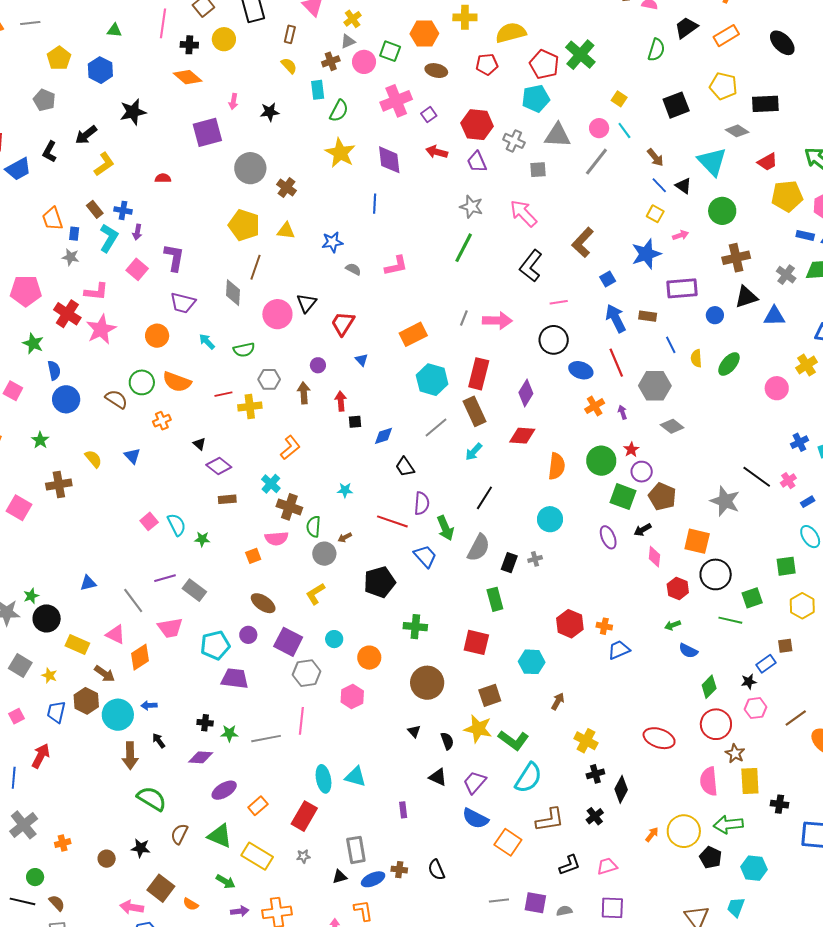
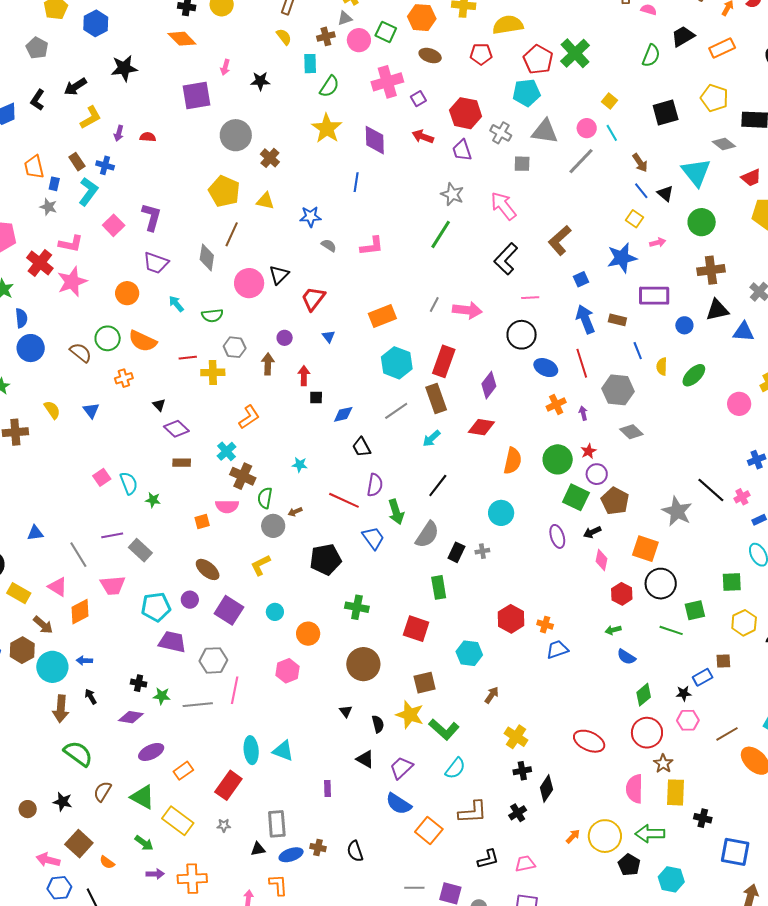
purple arrow: (137, 232) -> (119, 133), moved
gray hexagon: (307, 673) -> (213, 660), moved
cyan semicircle: (528, 778) -> (455, 768), size x0.7

